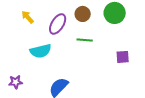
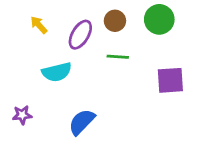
purple square: (123, 57) -> (170, 80), size x1.5

